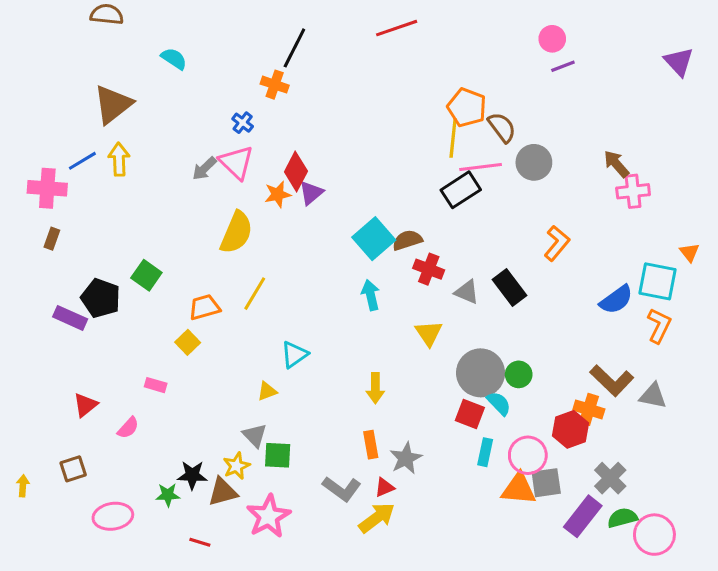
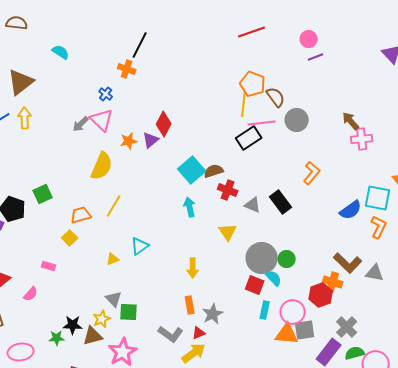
red line: (397, 28) -> (252, 32), moved
red diamond: (296, 171) -> (164, 124), moved
green square: (146, 275) -> (43, 194), turned 30
yellow triangle: (267, 391) -> (113, 259), moved

